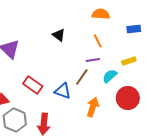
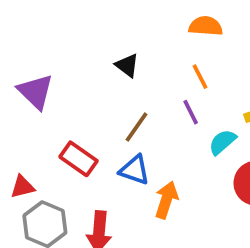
purple line: (93, 60) -> (191, 112), turned 72
brown line: (82, 77) -> (136, 127), moved
orange arrow: (93, 107) -> (166, 200), moved

